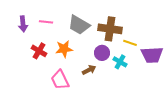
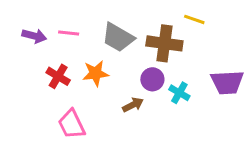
purple arrow: (23, 24) -> (34, 36), turned -70
yellow line: (130, 43) -> (194, 19), moved
pink trapezoid: (60, 80) -> (72, 124), moved

